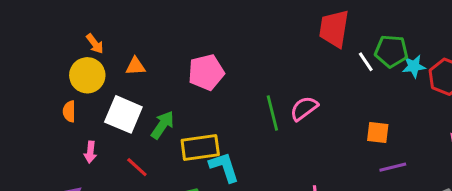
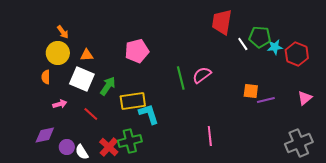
orange triangle: (135, 66) -> (87, 55), moved
pink arrow: (90, 152) -> (60, 104), turned -112
purple line: (393, 167) -> (266, 100), moved

